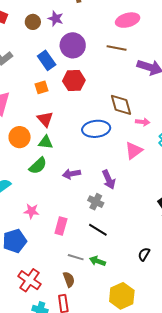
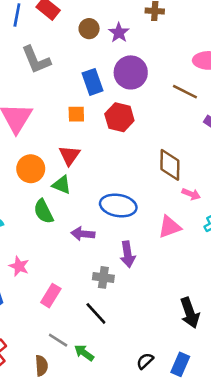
blue ellipse: (96, 129) -> (118, 206), moved
green semicircle: (38, 166) -> (44, 211), turned 90
gray cross: (96, 202) -> (103, 277), turned -35

